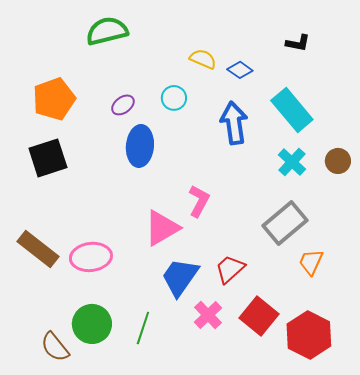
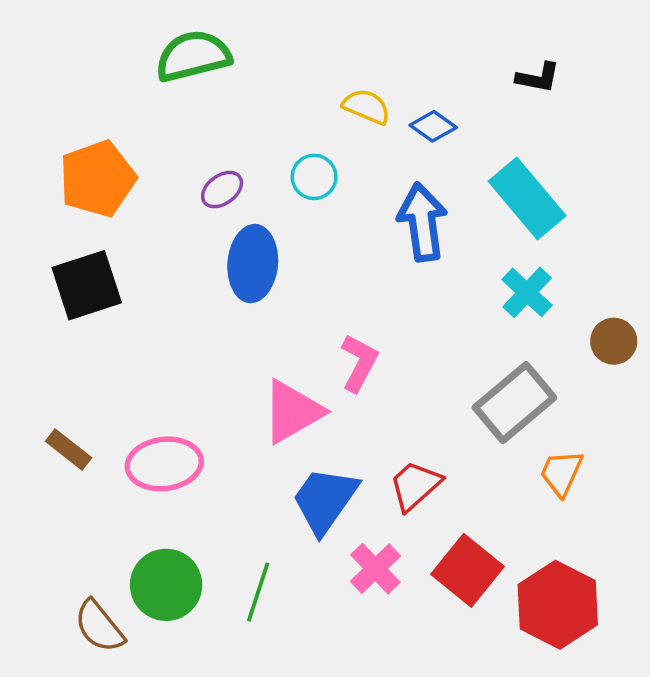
brown circle: (338, 161) -> (614, 341), moved
brown rectangle: (38, 249) -> (69, 449), size x0.6

